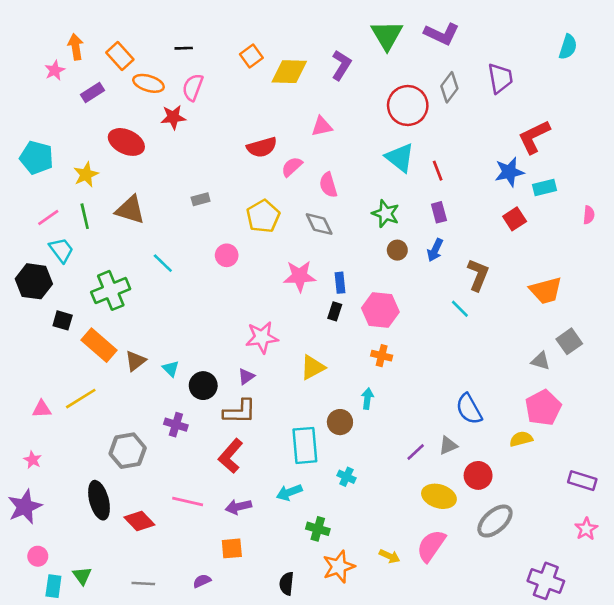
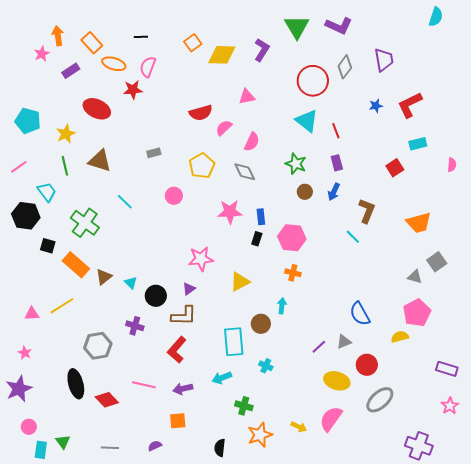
cyan semicircle: (568, 47) -> (436, 17), moved
blue star: (509, 172) -> (376, 106), moved, size x0.6
pink semicircle: (328, 185) -> (252, 142), turned -138
pink line: (48, 218) -> (19, 167), moved
green cross: (111, 290) -> (85, 223), turned -32

